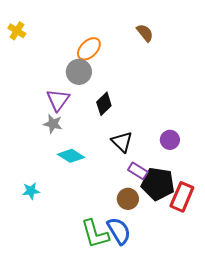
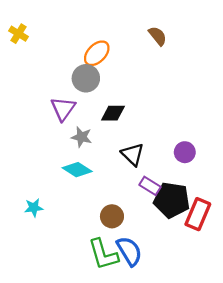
black diamond: (104, 104) -> (113, 113), turned 45
gray star: (53, 124) -> (82, 137), moved
brown circle: (128, 199) -> (112, 216), moved

